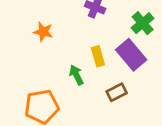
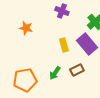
green arrow: (76, 75) -> (55, 73), moved, turned -120

